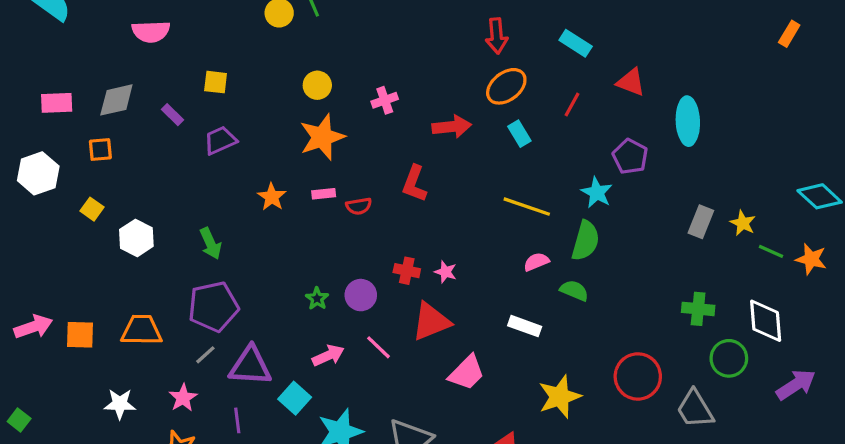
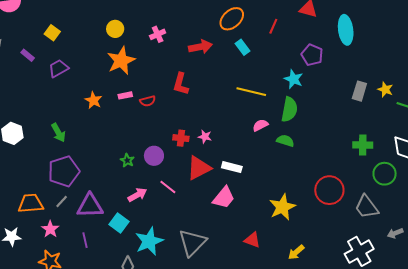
yellow square: (216, 82) -> (52, 33), turned 35
white rectangle: (525, 326) -> (232, 167), moved
orange trapezoid: (142, 330) -> (31, 203), moved

